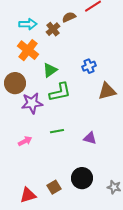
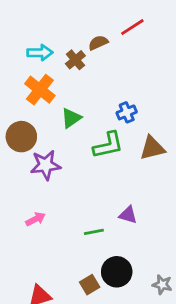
green L-shape: (60, 92) -> (108, 145), moved
green line: (57, 131) -> (94, 232), moved
brown square: (54, 187) -> (90, 285), moved

